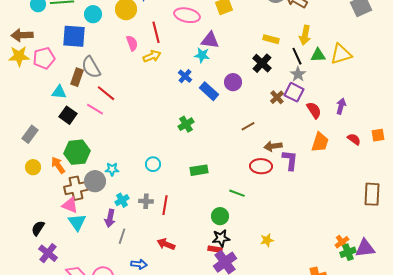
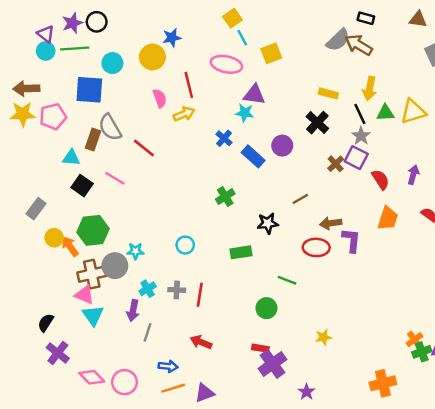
red line: (106, 93) -> (144, 148), moved
yellow circle: (33, 167) -> (54, 238), moved
black star: (221, 238) -> (268, 223), moved

